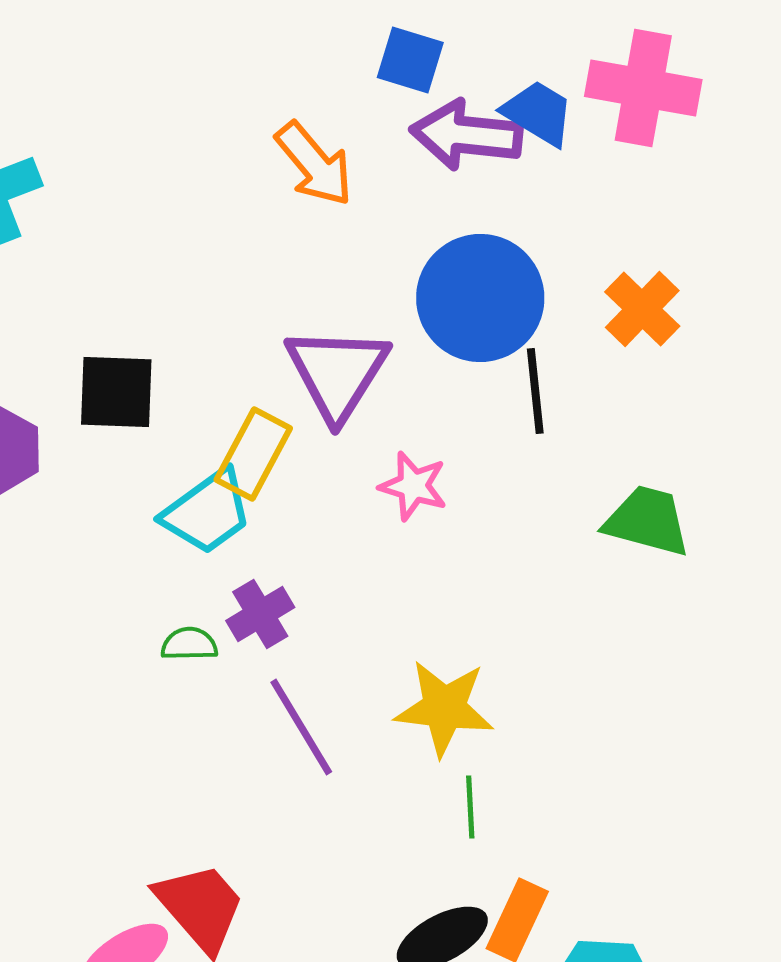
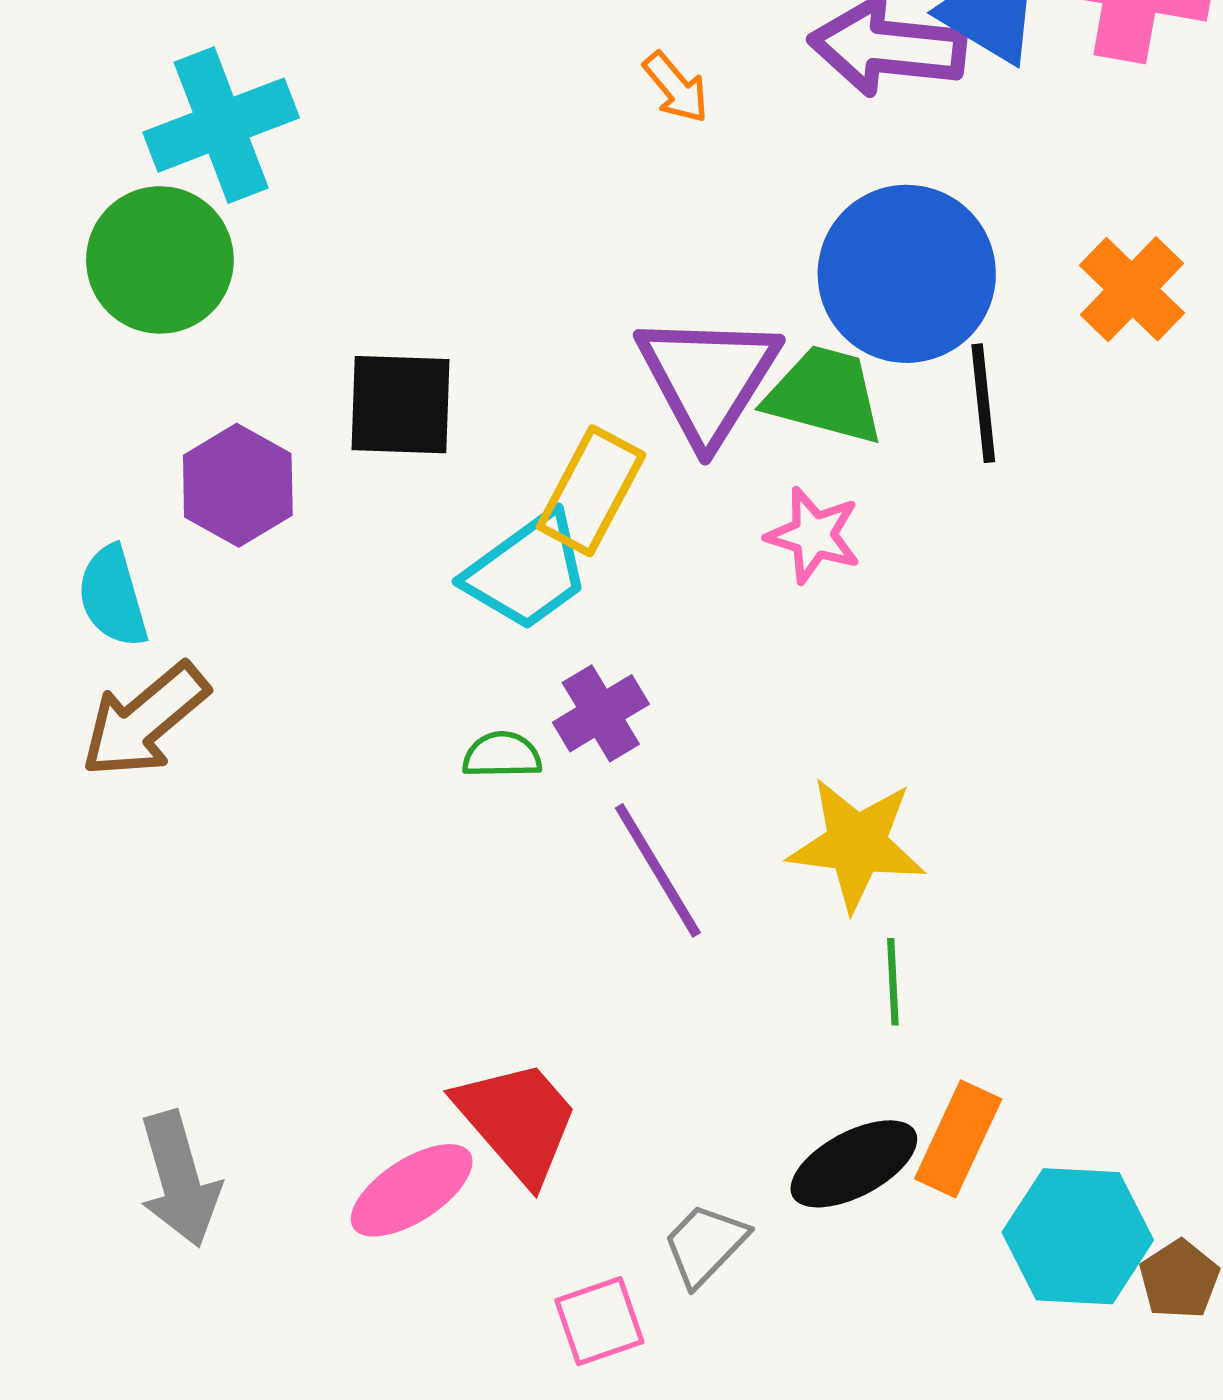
orange arrow: (314, 164) -> (676, 87), size x0.6
green trapezoid: (647, 521) -> (825, 395), moved

